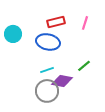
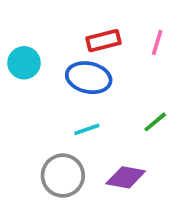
purple diamond: (62, 81) -> (126, 177), moved
gray circle: (47, 91) -> (63, 176), moved

